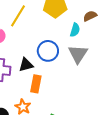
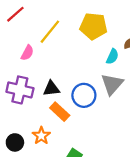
blue circle: (48, 51) -> (84, 95), moved
orange rectangle: (36, 84) -> (60, 112), turned -66

